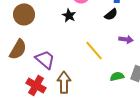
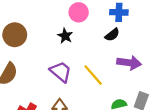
purple arrow: (126, 39) -> (129, 63), size x1.5
purple trapezoid: (45, 59) -> (61, 72), moved

